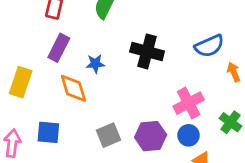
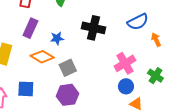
orange diamond: (73, 88) -> (42, 57), turned -40
gray square: (108, 135) -> (68, 68), moved
purple hexagon: (151, 136) -> (68, 95), moved

